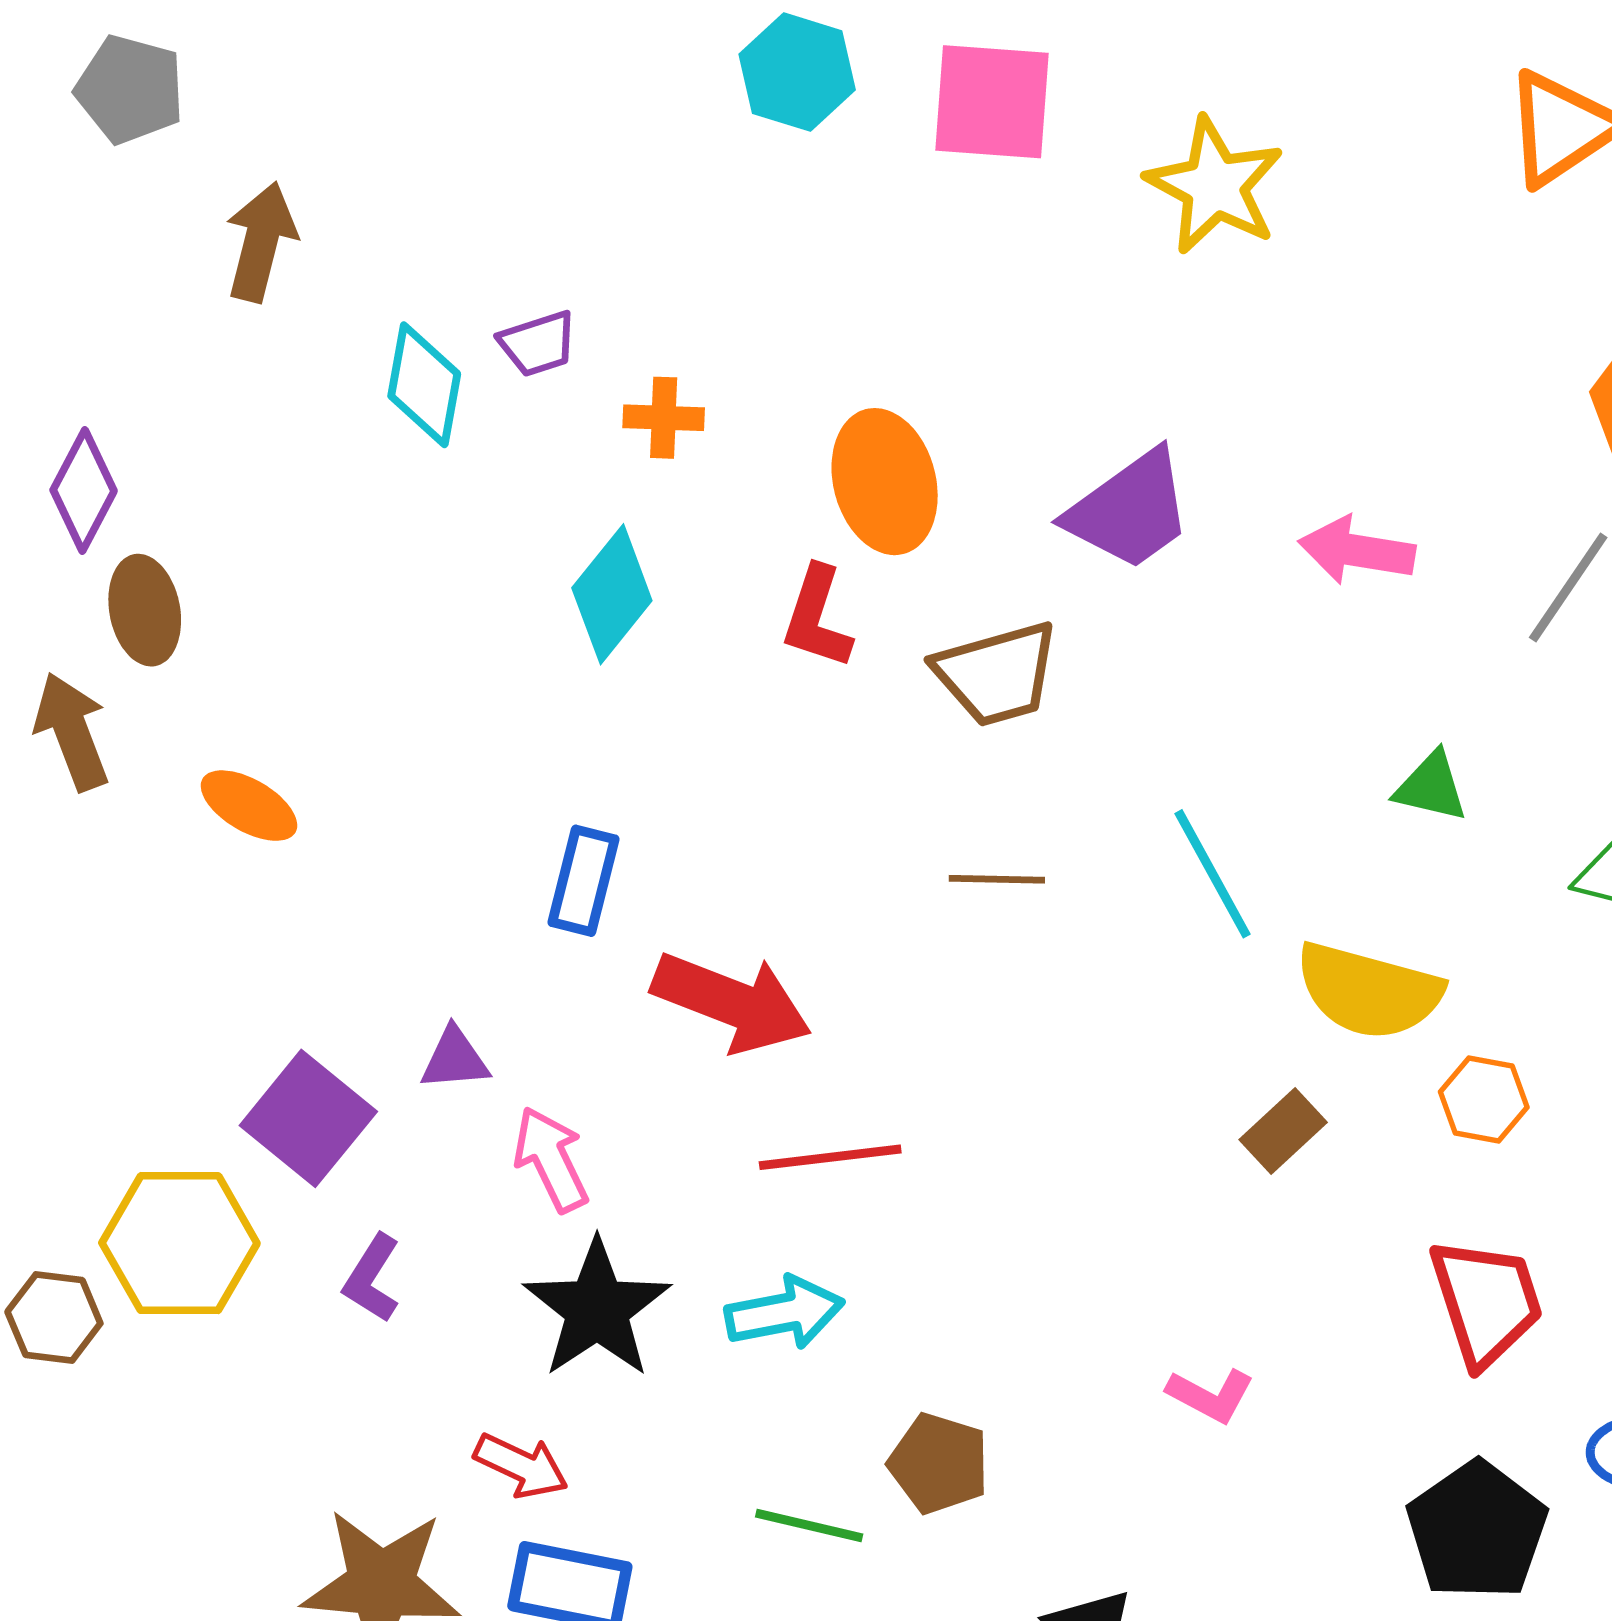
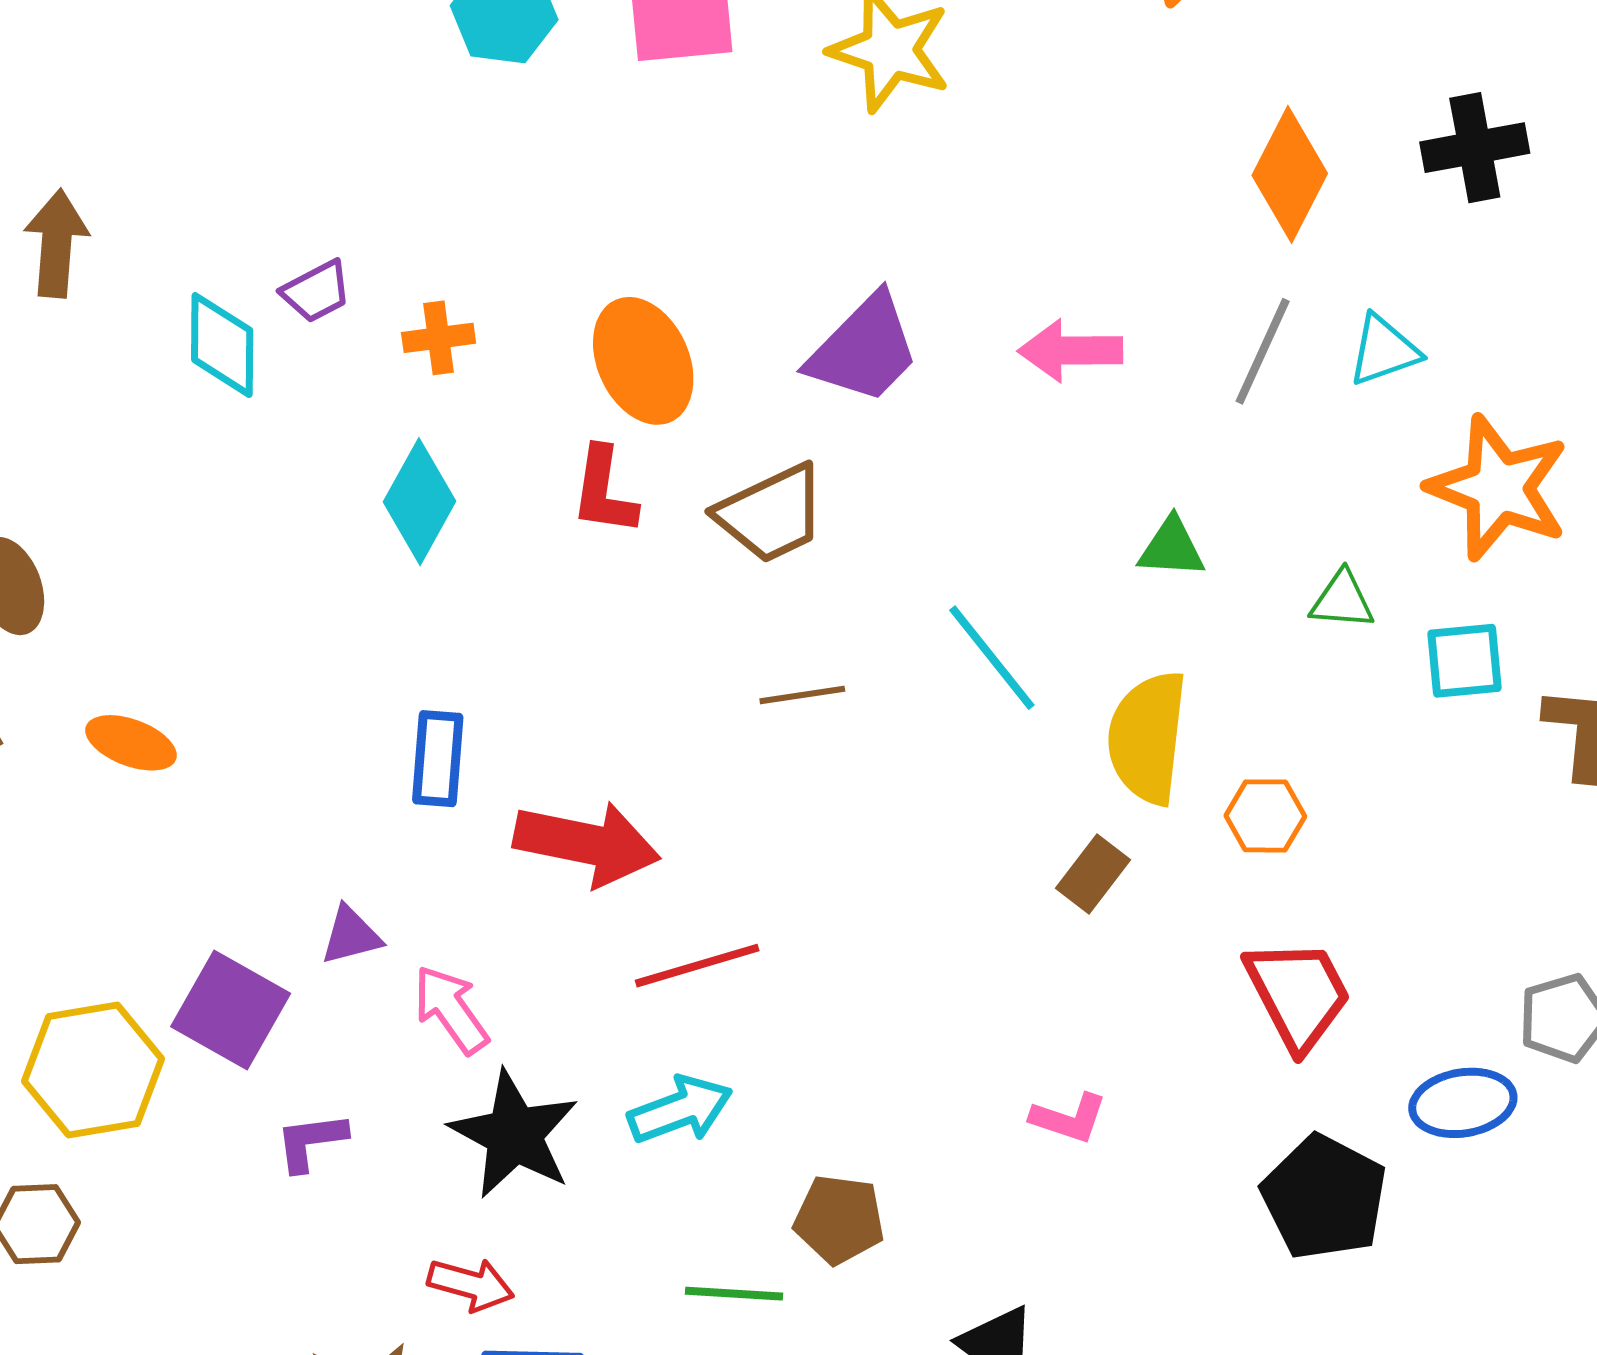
yellow semicircle: (1369, 991) -> (1147, 738), turned 91
yellow hexagon: (179, 1243) -> (93, 1070), moved
purple L-shape: (372, 1278) -> (311, 1142), turned 60

